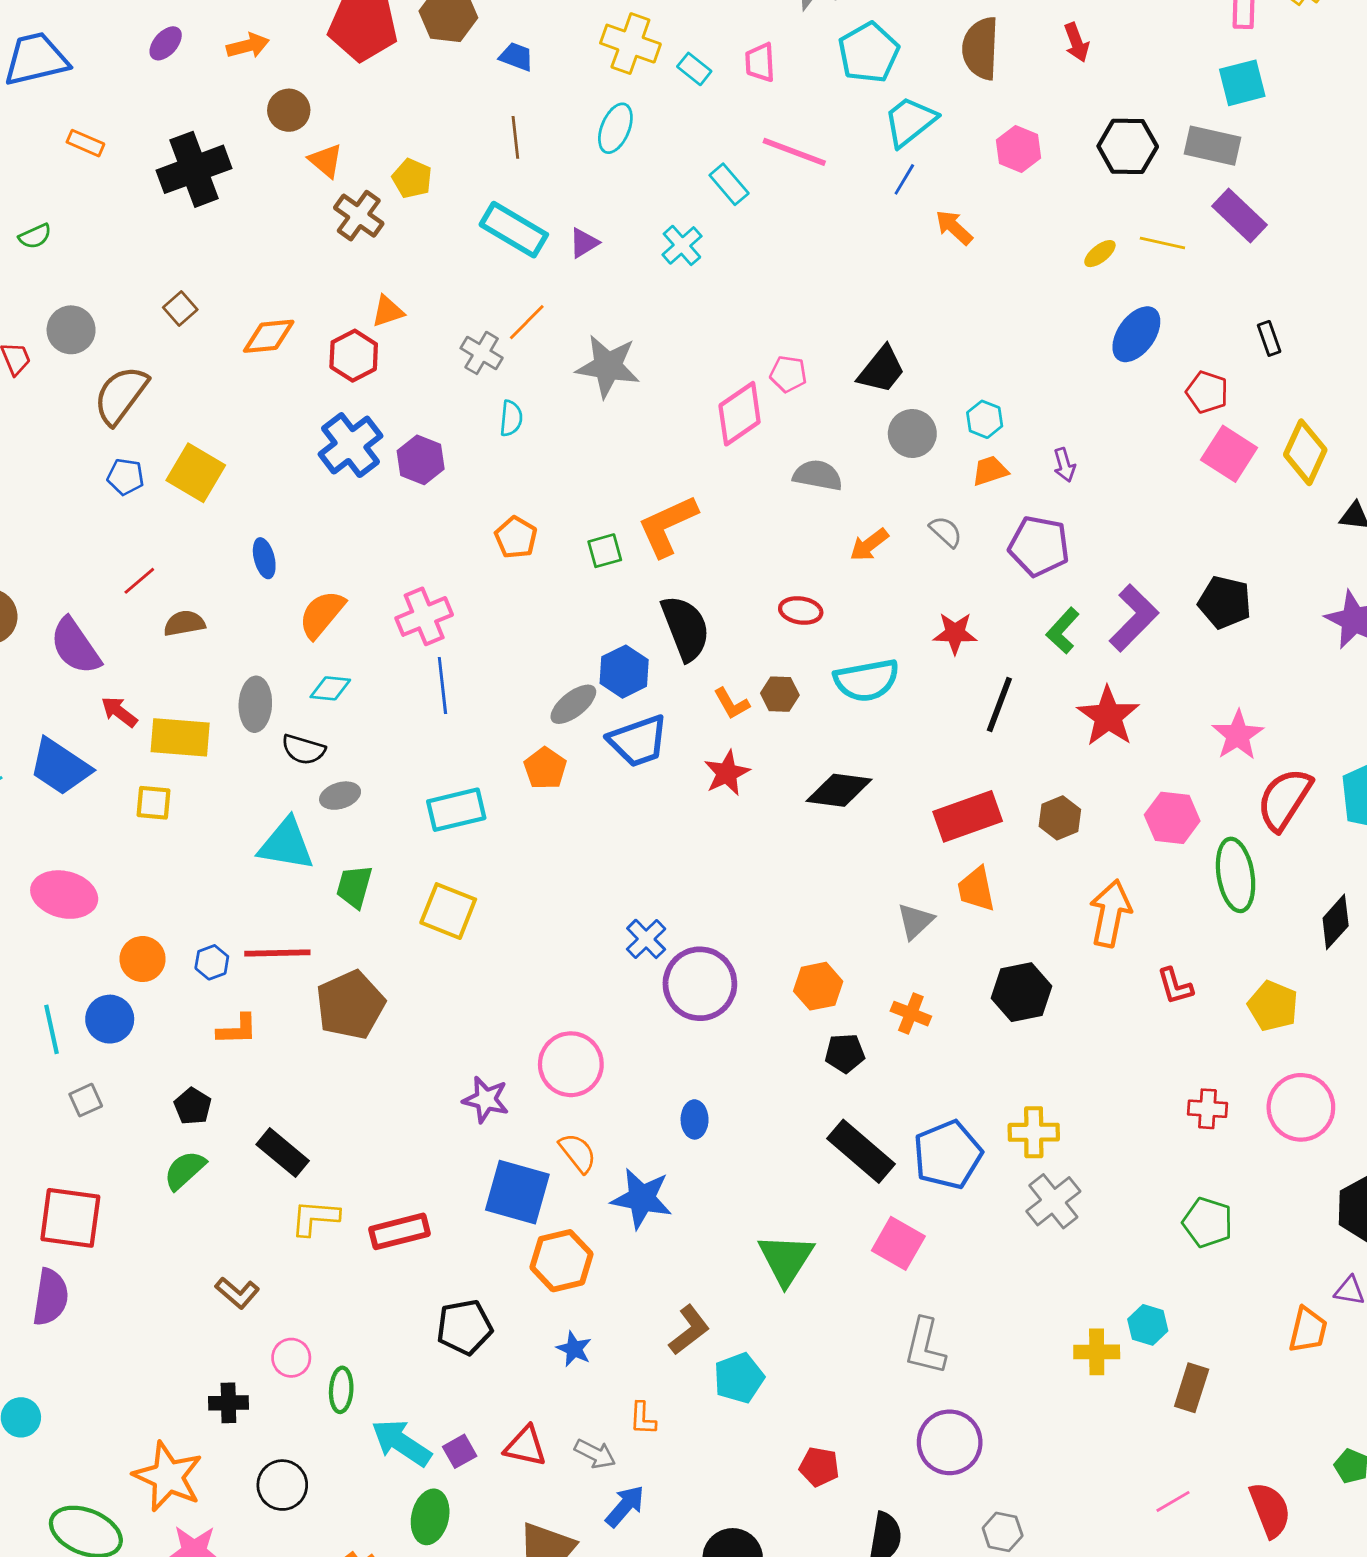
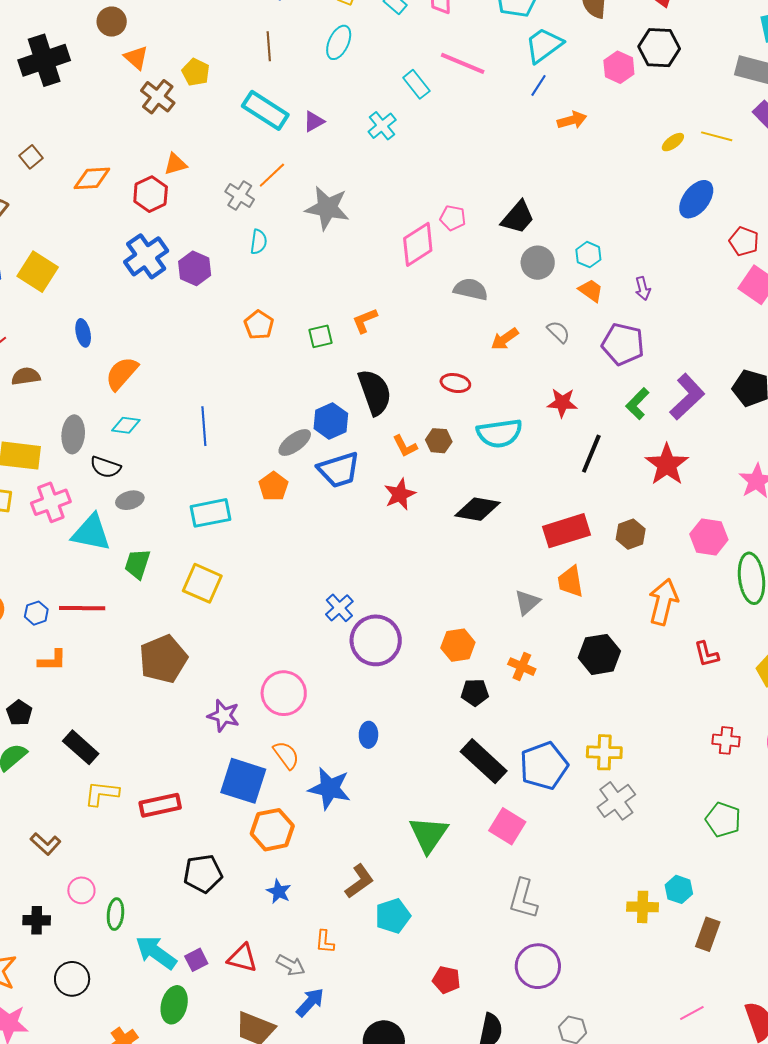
black hexagon: (1128, 146) -> (659, 48), moved
orange arrow: (954, 227) -> (572, 120), turned 120
orange trapezoid: (990, 471) -> (591, 290), turned 52
orange L-shape: (668, 526) -> (365, 321), size x0.6
pink cross: (424, 616) -> (51, 502), moved
brown pentagon: (350, 1005) -> (163, 659), moved

